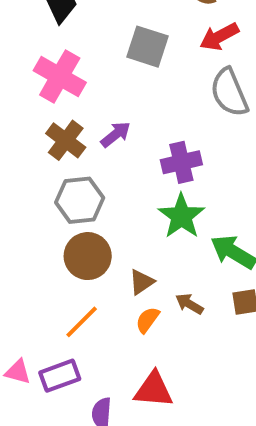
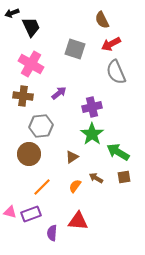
brown cross: (66, 140) -> (23, 96), moved, turned -30
brown circle: (88, 256) -> (29, 154), moved
brown triangle: (142, 282) -> (72, 157), moved

